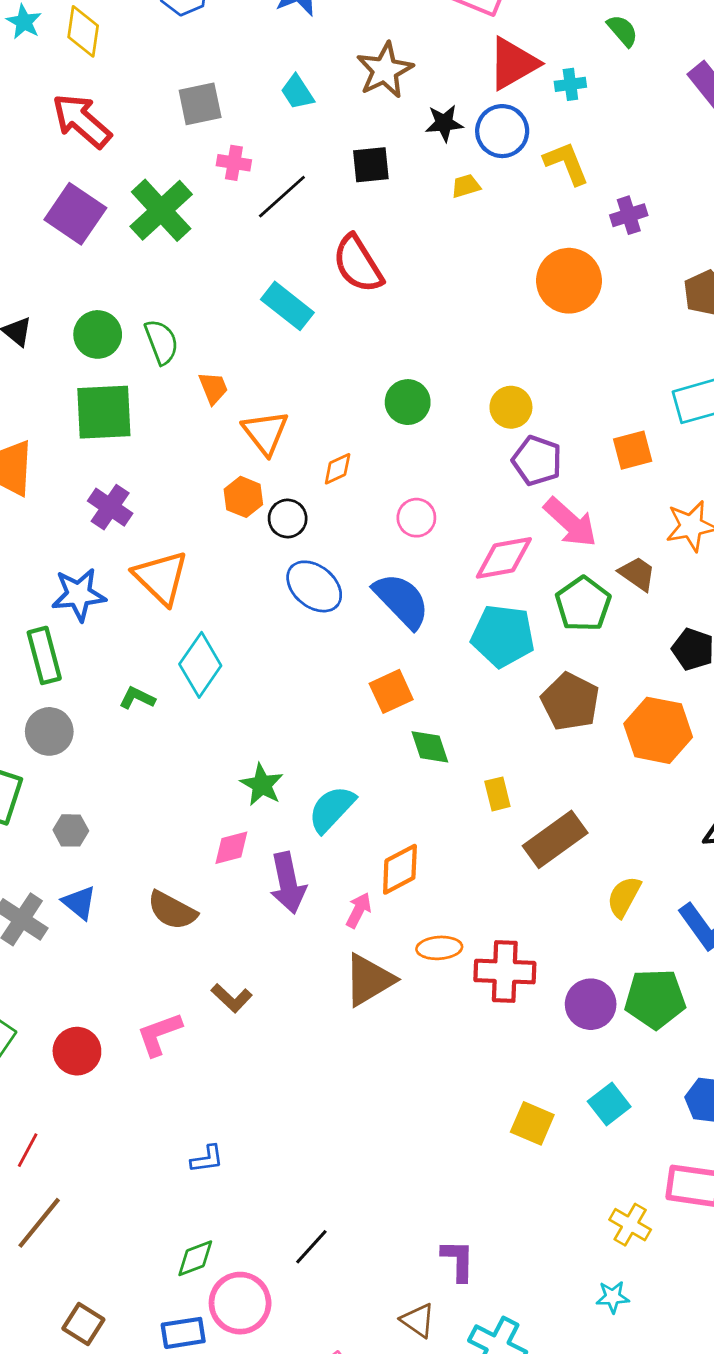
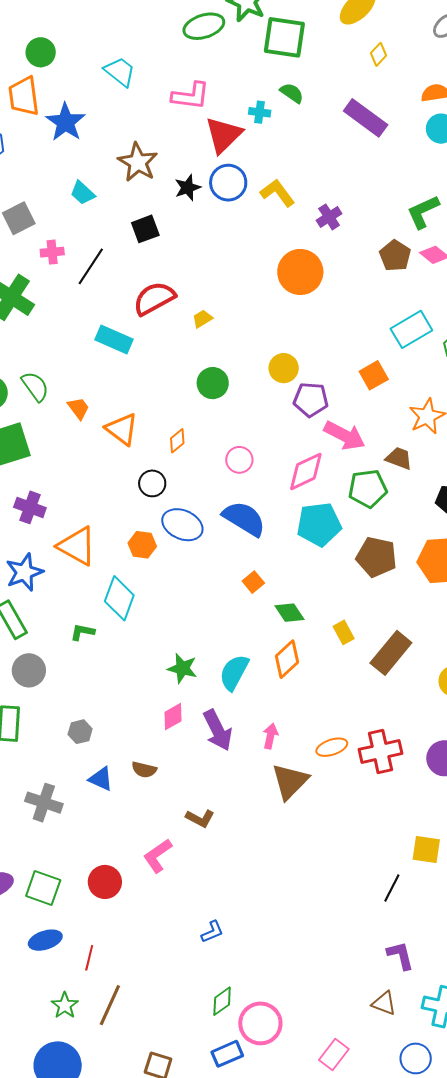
cyan cross: (570, 84) -> (260, 112), moved, turned 30
yellow trapezoid: (466, 186) -> (202, 319), moved
red semicircle: (358, 264) -> (154, 298), turned 108
orange hexagon: (243, 497) -> (142, 545), moved
green pentagon: (583, 604) -> (368, 488), turned -30
orange square: (391, 691) -> (253, 582), size x0.7
gray hexagon: (71, 830) -> (80, 732), moved
orange diamond: (400, 869) -> (287, 659), moved
blue triangle: (79, 903) -> (101, 779), moved
brown semicircle: (172, 910) -> (144, 770), size x0.7
black line: (311, 1247) -> (392, 888), moved

